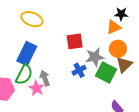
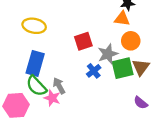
orange triangle: (114, 27) -> (122, 19), turned 42
brown triangle: (124, 65) -> (141, 67), moved
green square: (106, 73) -> (123, 68), turned -30
green semicircle: (24, 75) -> (36, 86), turned 120

